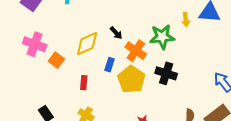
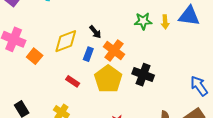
green star: (162, 37) -> (143, 21), moved, size x0.7
blue rectangle: (109, 65) -> (88, 54), moved
red rectangle: (84, 83) -> (73, 81), moved, turned -64

